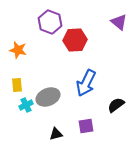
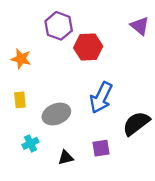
cyan cross: (26, 105) -> (30, 143), moved
black semicircle: (116, 105) -> (136, 123), size x1.4

